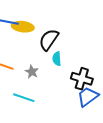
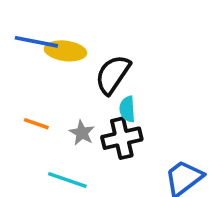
black cross: (82, 79) -> (122, 138), moved, turned -30

